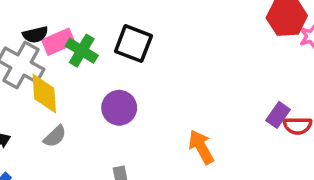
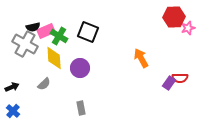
yellow diamond: (44, 93) -> (54, 58), moved
purple rectangle: (278, 115) -> (169, 83), moved
orange arrow: (201, 147) -> (141, 58), moved

